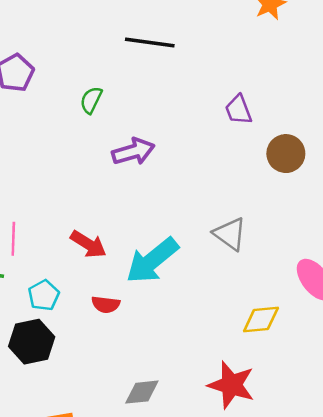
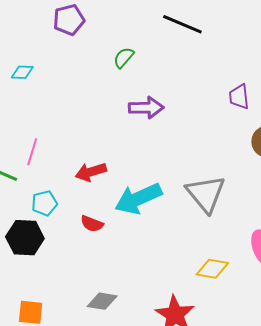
gray triangle: (230, 234) -> (206, 194), size x1.4
red arrow: (88, 244) -> (91, 172), turned 116

